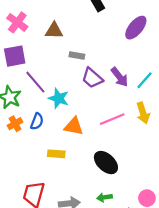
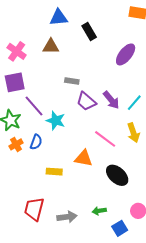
brown triangle: (54, 31) -> (51, 46), moved
pink line: (112, 119) -> (105, 139), turned 60
orange triangle: (74, 126) -> (84, 158), moved
black ellipse: (106, 163) -> (117, 175), moved

